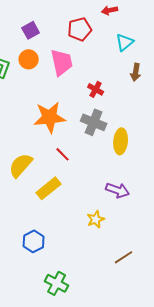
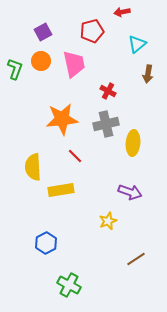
gray cross: (94, 122) -> (106, 124), turned -35
yellow semicircle: (21, 165) -> (33, 167), turned -44
yellow rectangle: (49, 188) -> (61, 190), turned 30

